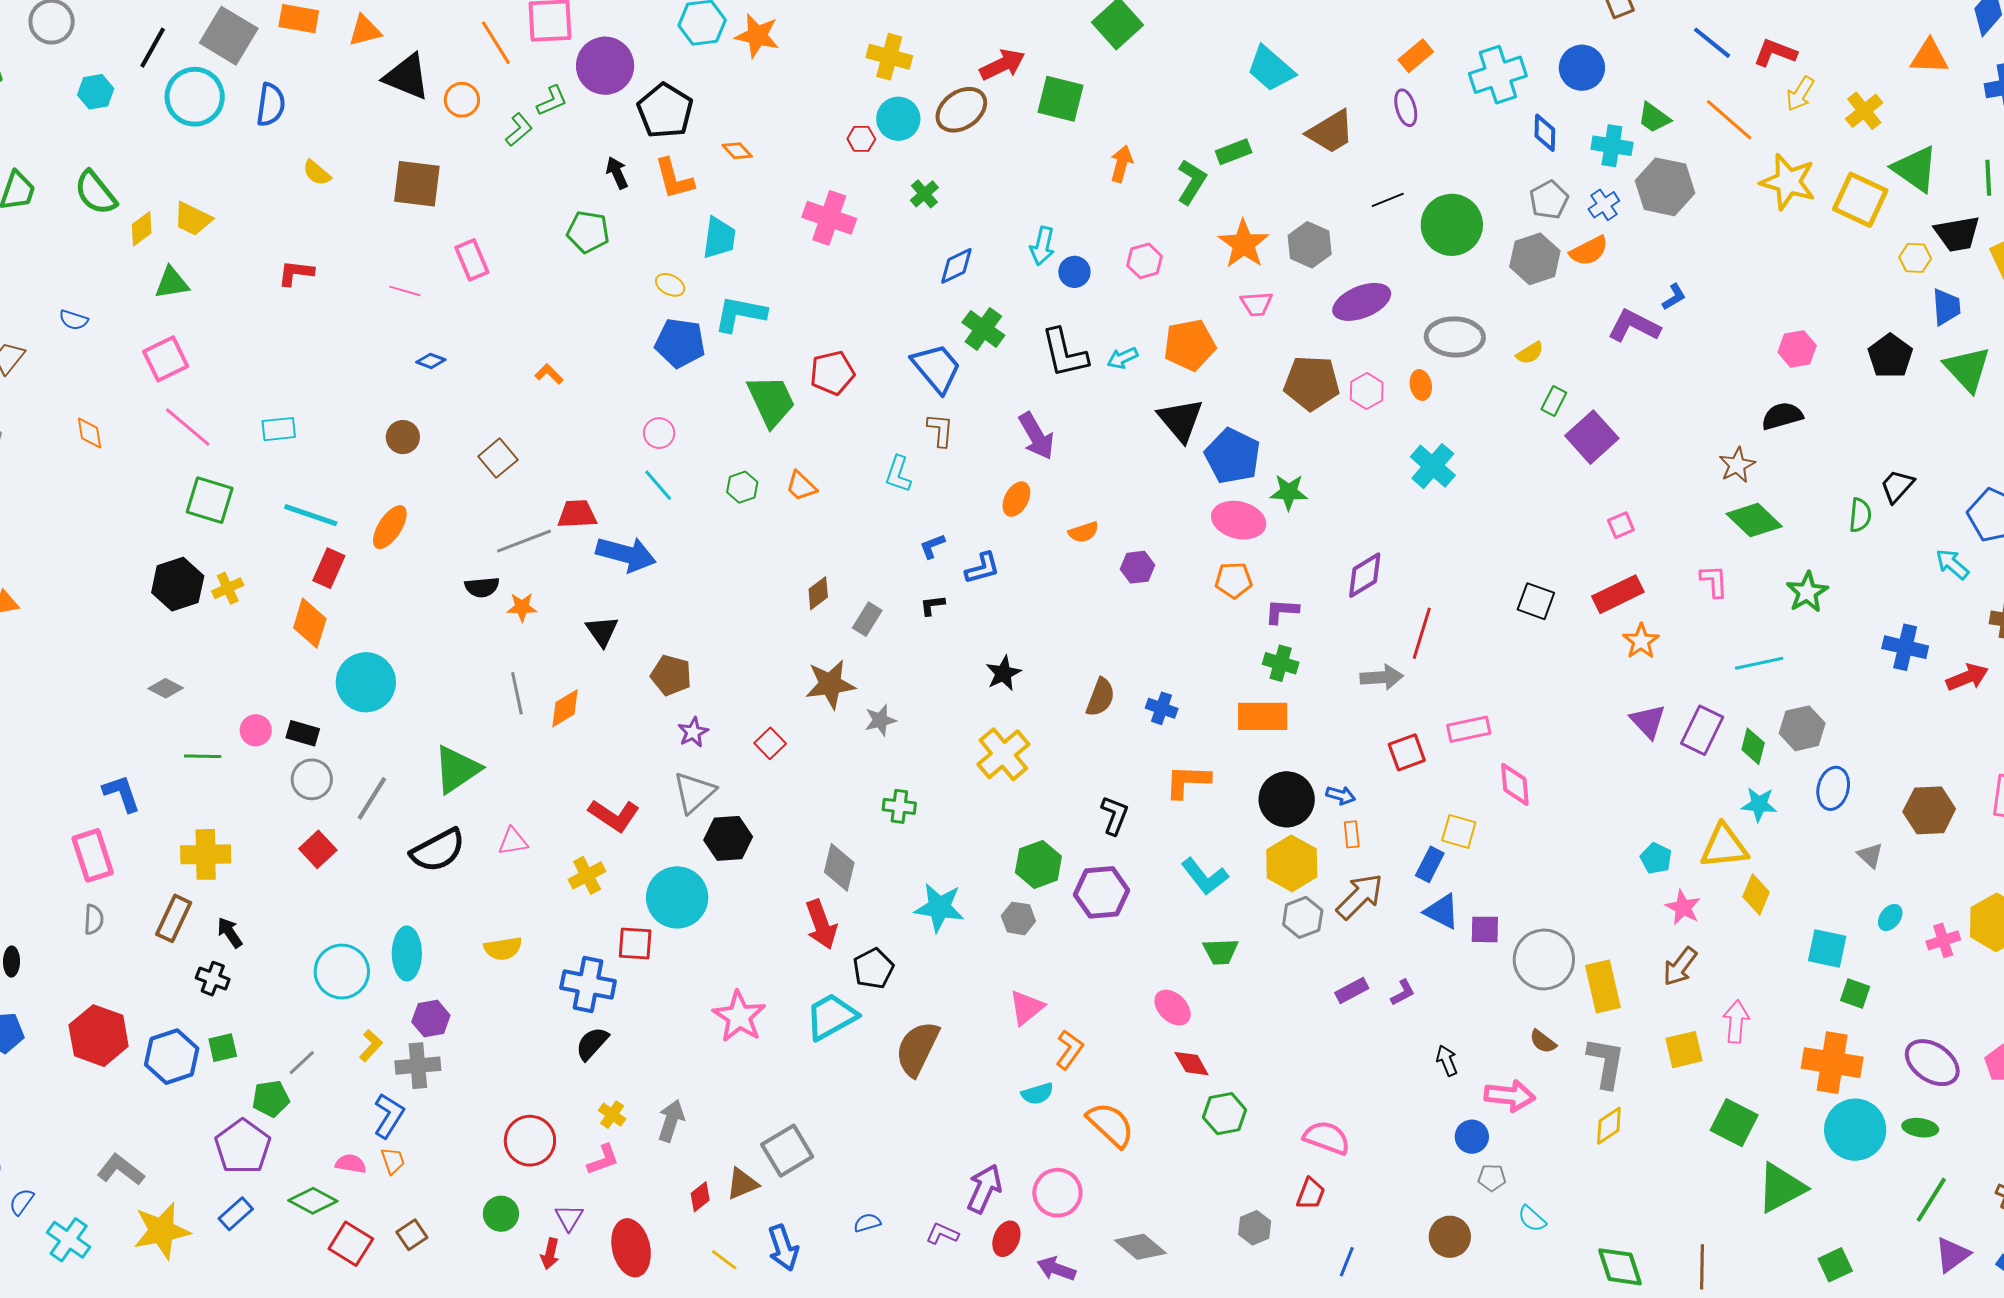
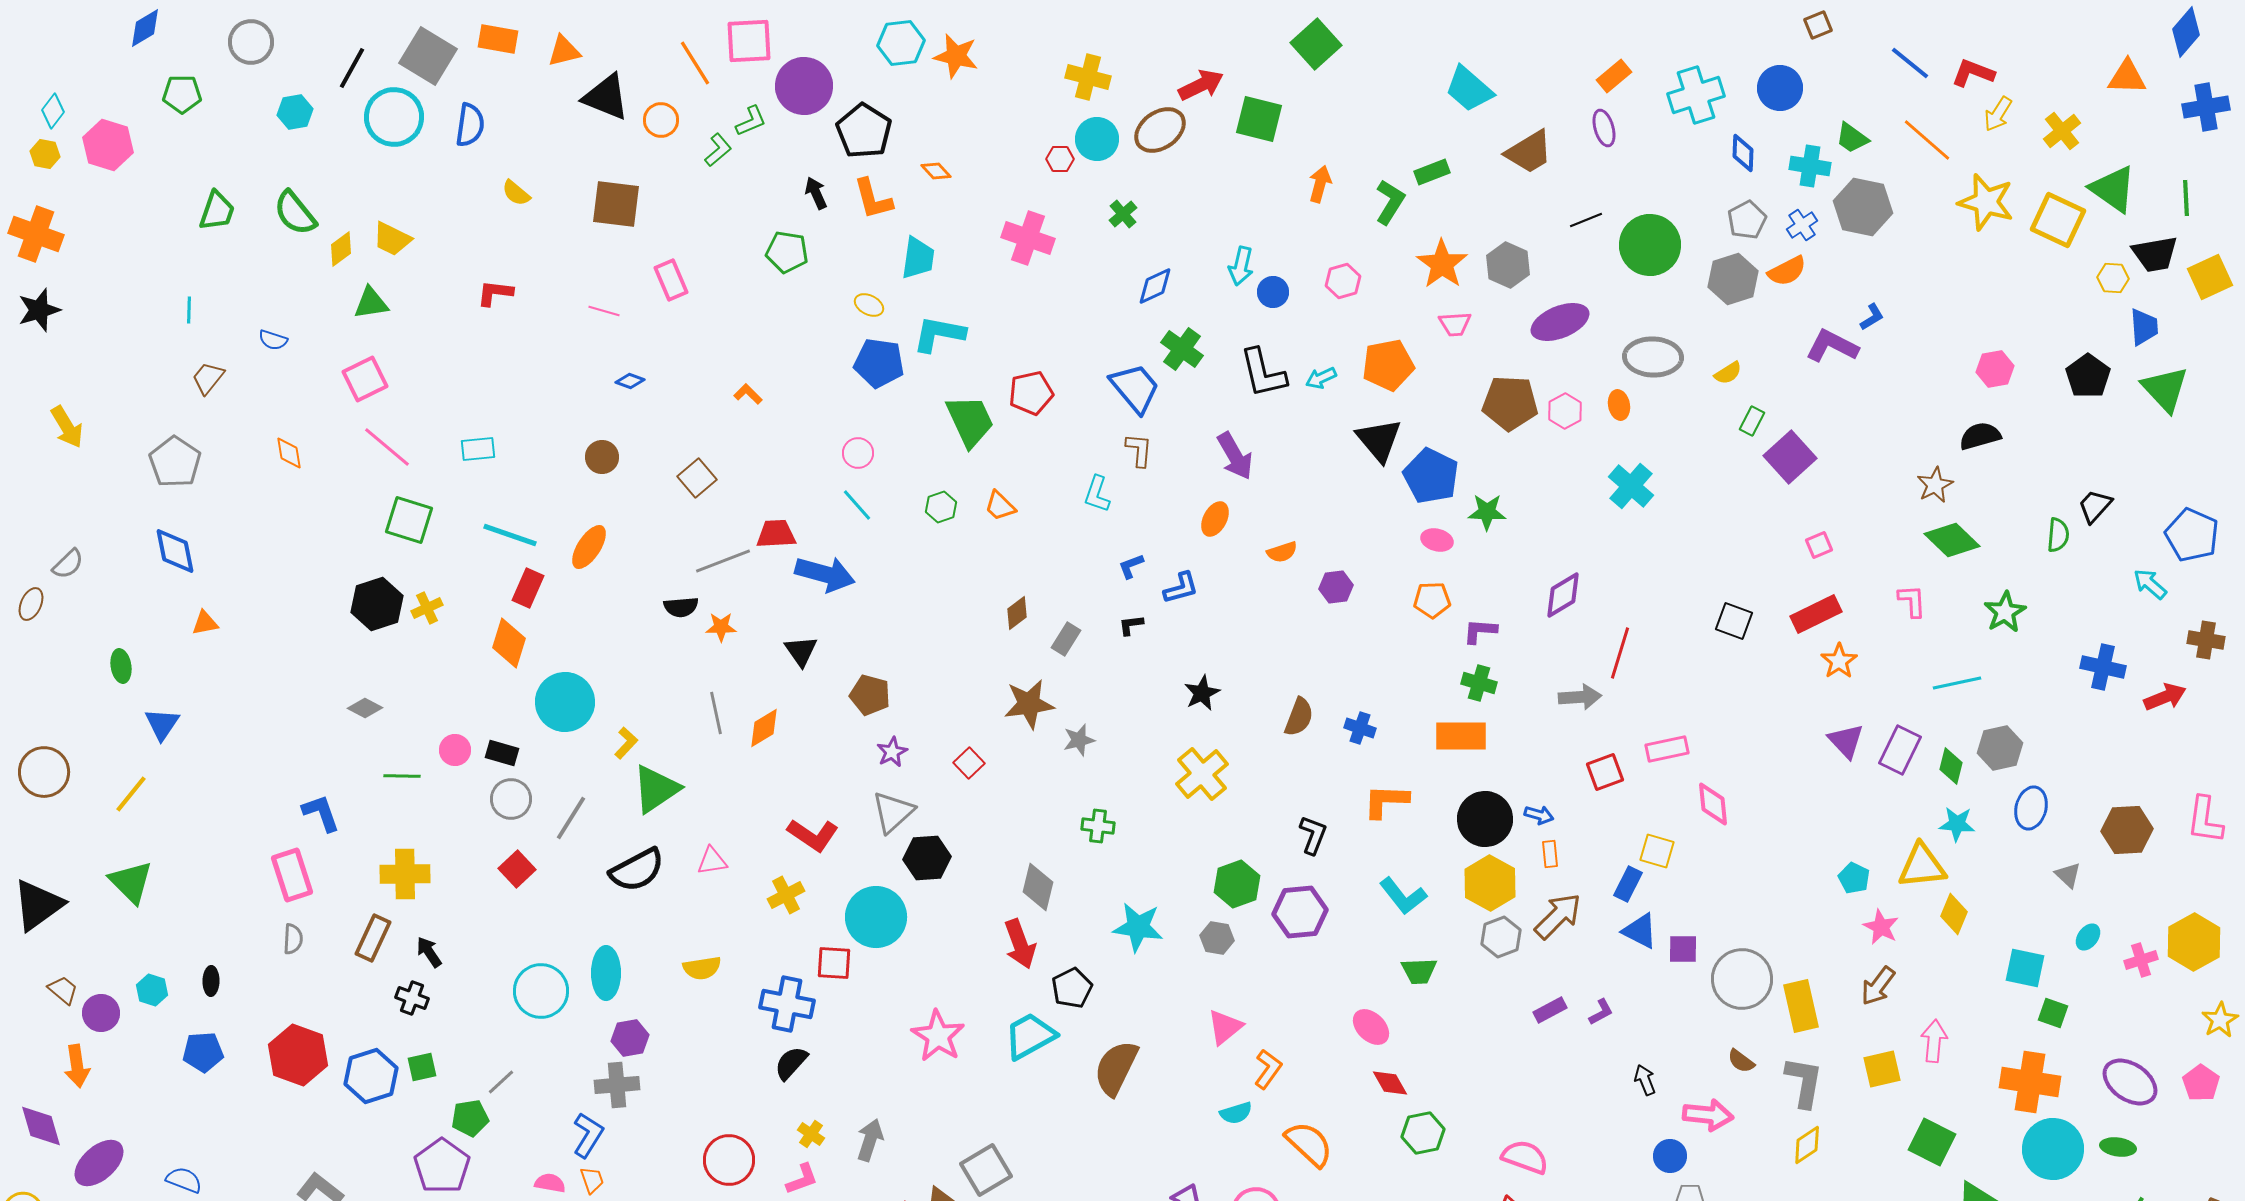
pink ellipse: (1239, 520) -> (1437, 540), size x0.6
yellow L-shape: (371, 1046) -> (626, 743), moved

